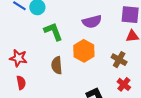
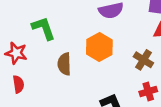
green L-shape: (53, 32) -> (44, 28), moved
red cross: (124, 84) -> (148, 92), turned 32

